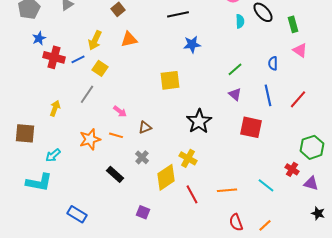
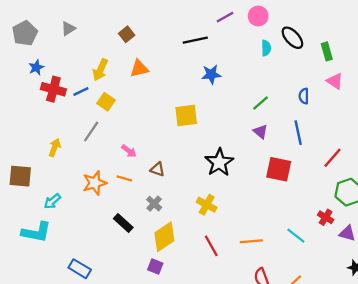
red line: (298, 99) -> (332, 158), moved
brown triangle: (145, 127) -> (157, 169), turned 40
yellow diamond: (166, 177) -> (164, 237), moved

